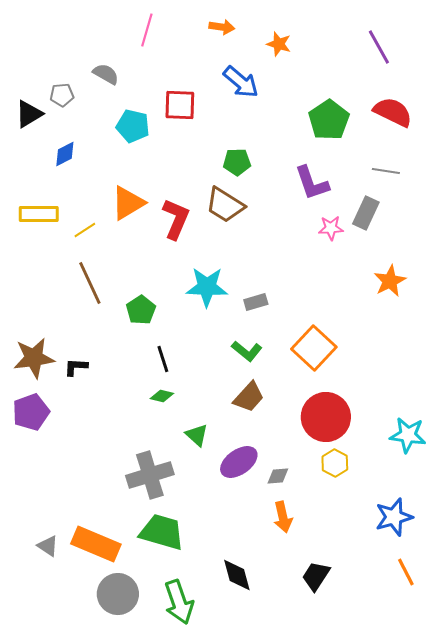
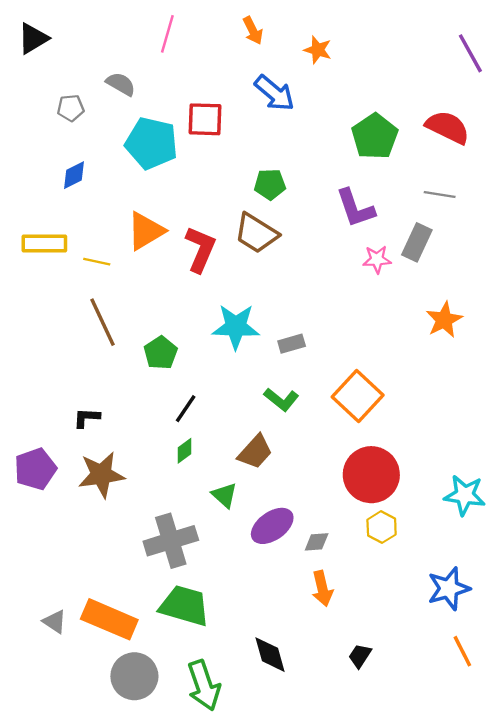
orange arrow: (222, 27) -> (253, 30), turned 55
purple line: (379, 47) -> (470, 53), moved
black triangle: (29, 114) -> (33, 38), moved
cyan pentagon: (133, 126) -> (151, 143), size x1.4
yellow line: (85, 230) -> (97, 262), turned 45
brown star: (34, 358) -> (101, 475), moved
black line: (163, 359) -> (186, 409), turned 52
green diamond: (162, 396) -> (185, 451), turned -50
brown trapezoid: (249, 397) -> (255, 452), moved
black trapezoid: (316, 576) -> (360, 656), size x0.7

